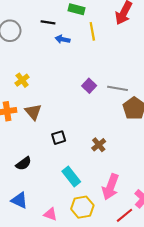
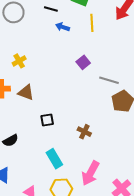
purple square: (89, 86) -> (83, 62), moved
brown triangle: (33, 112) -> (26, 92), turned -36
brown cross: (99, 145) -> (84, 132), turned -32

